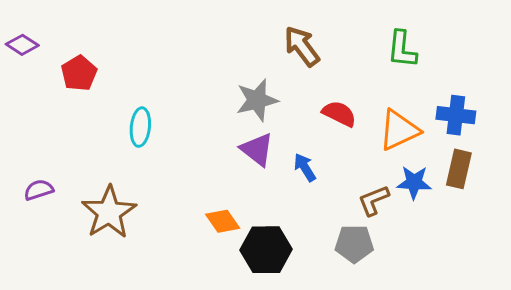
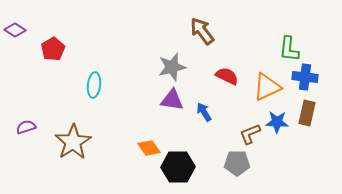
green L-shape: (402, 49) -> (289, 49), moved
purple triangle: (257, 149) -> (172, 100), turned -30

